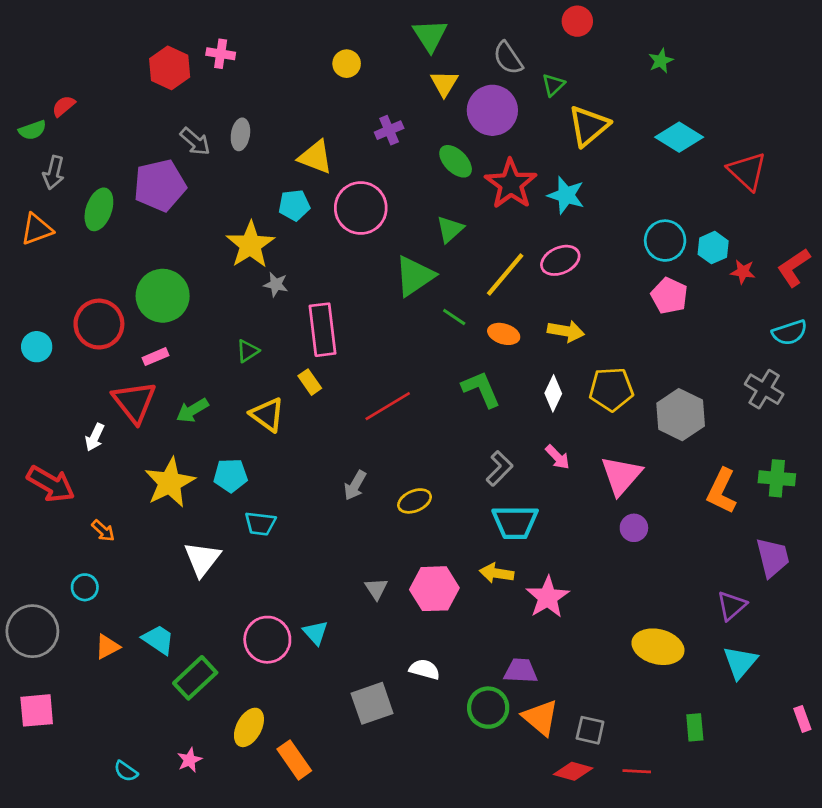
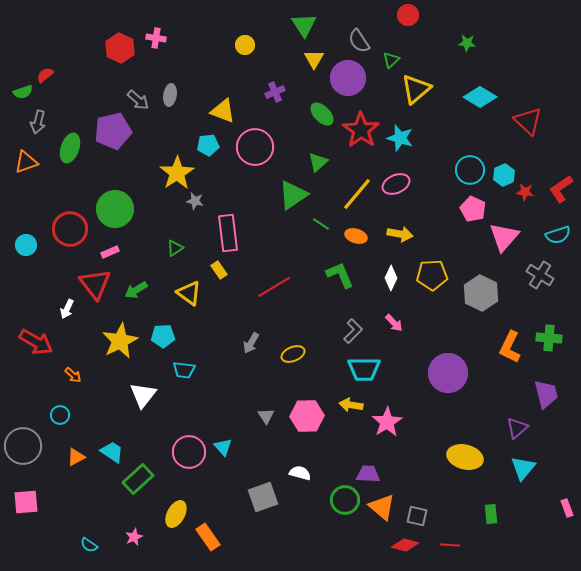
green star: (661, 61) -> (467, 43), turned 30
pink triangle: (621, 475) -> (504, 237), moved
purple circle: (634, 528) -> (448, 373), size x2.0

